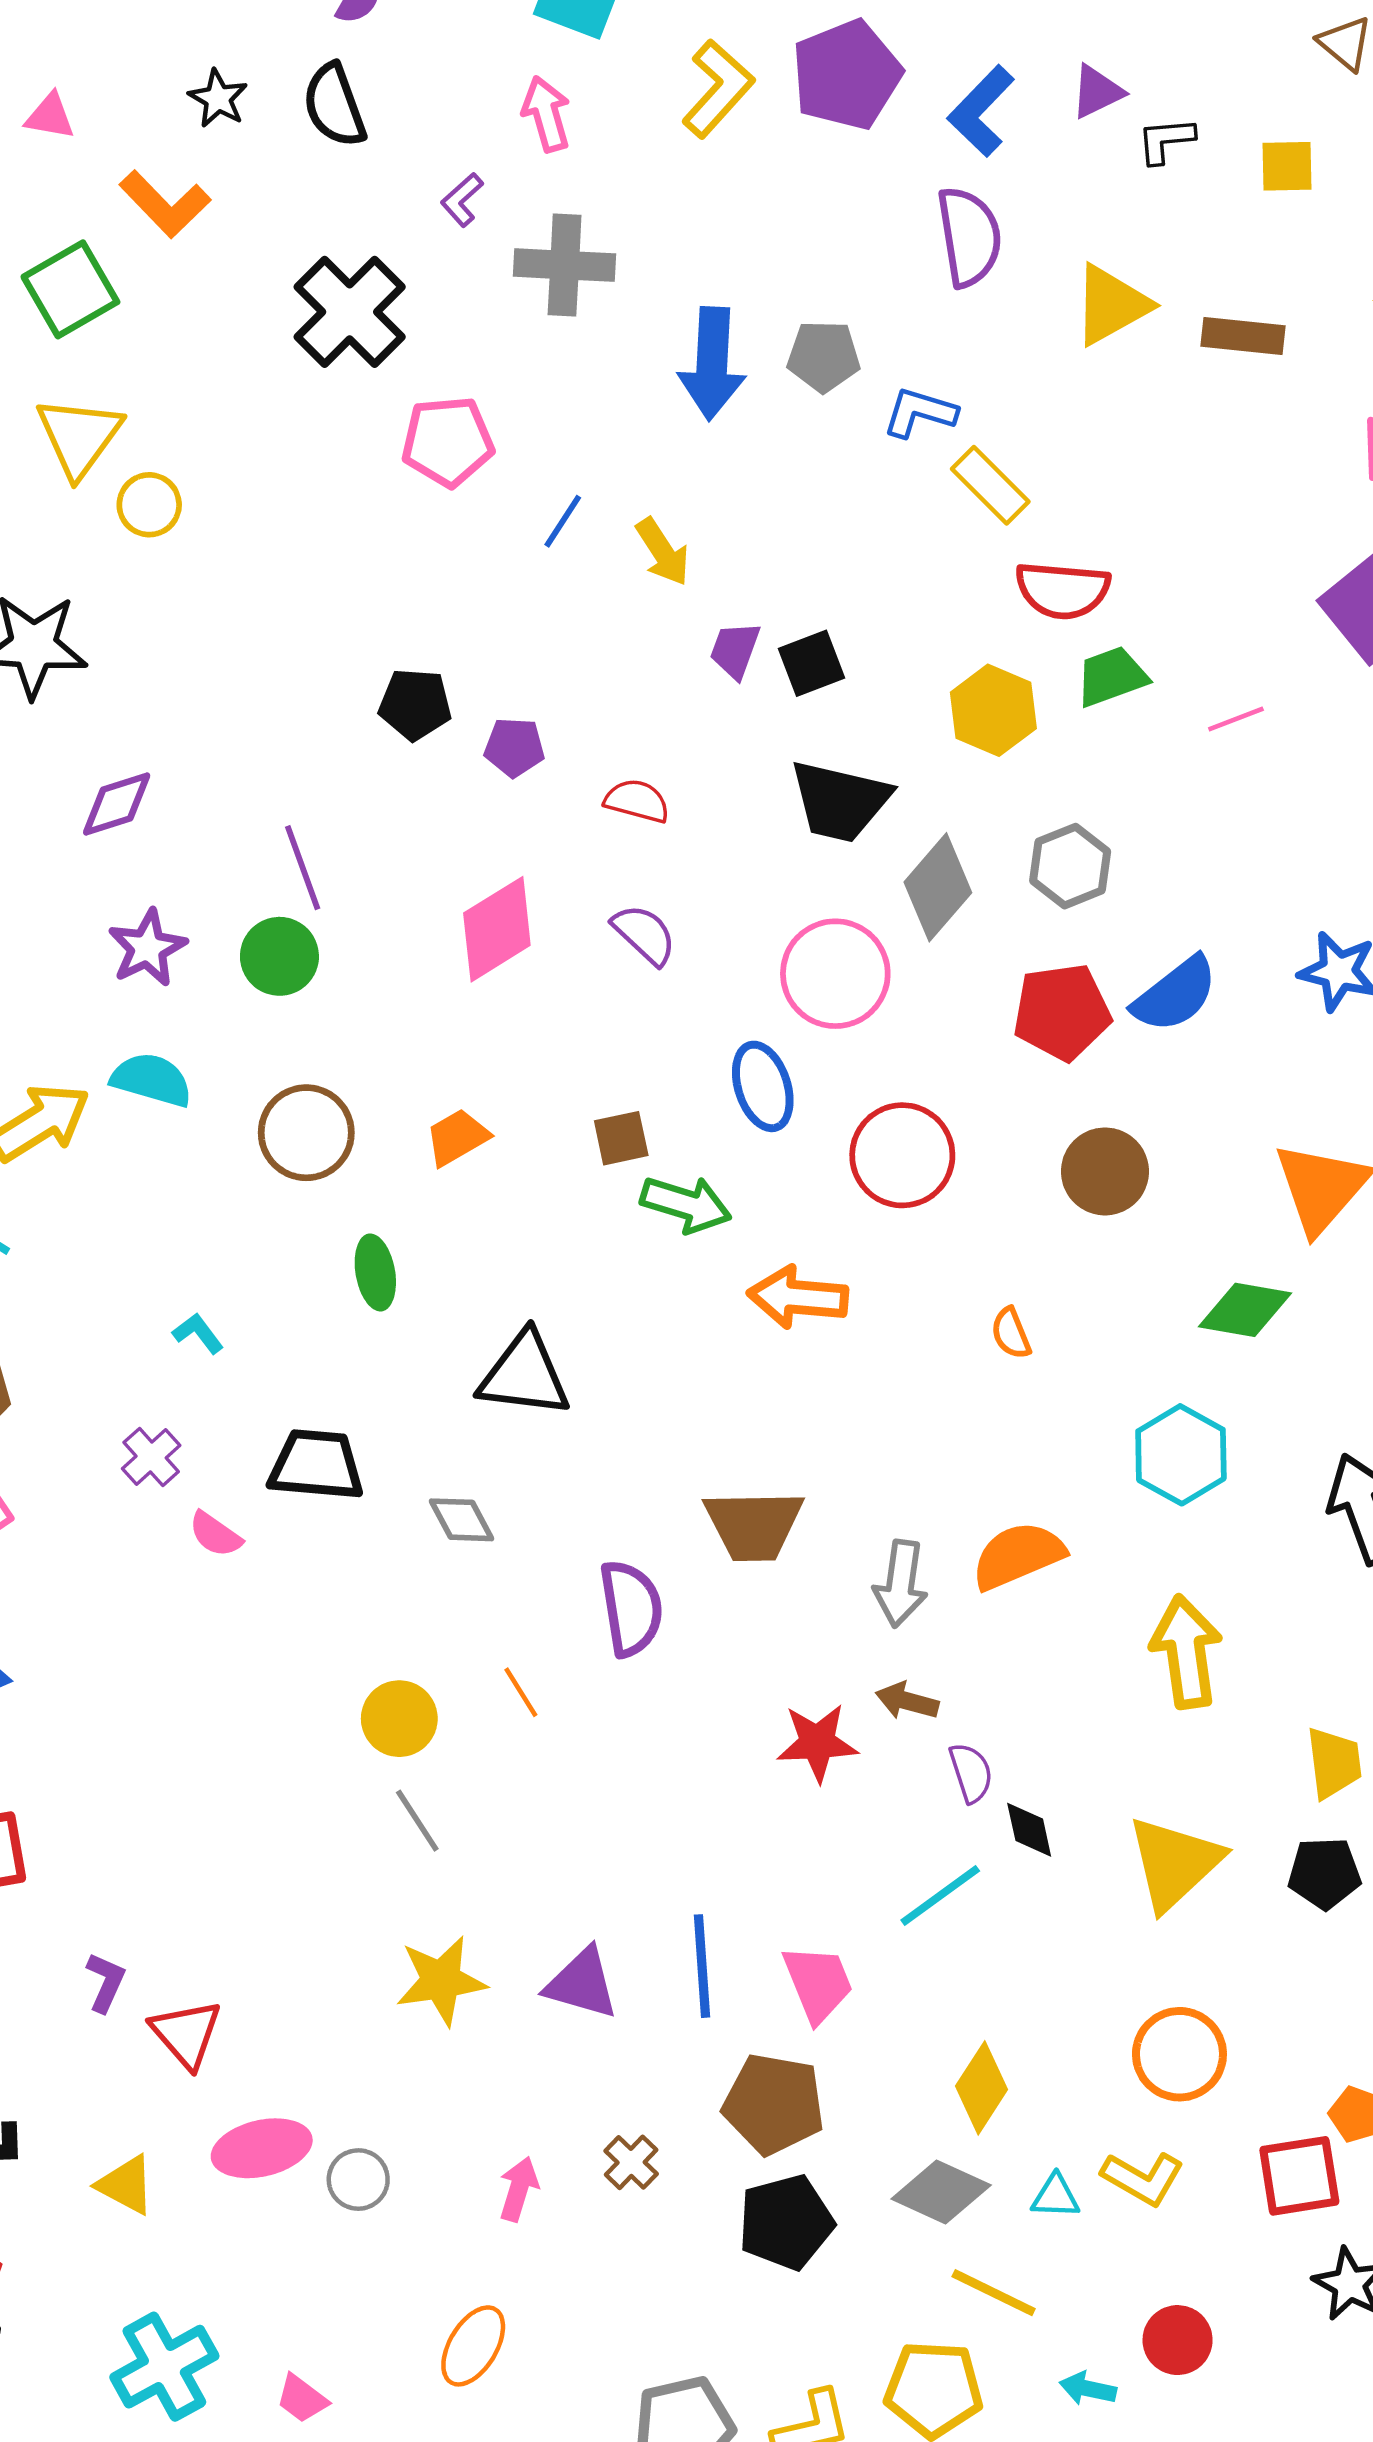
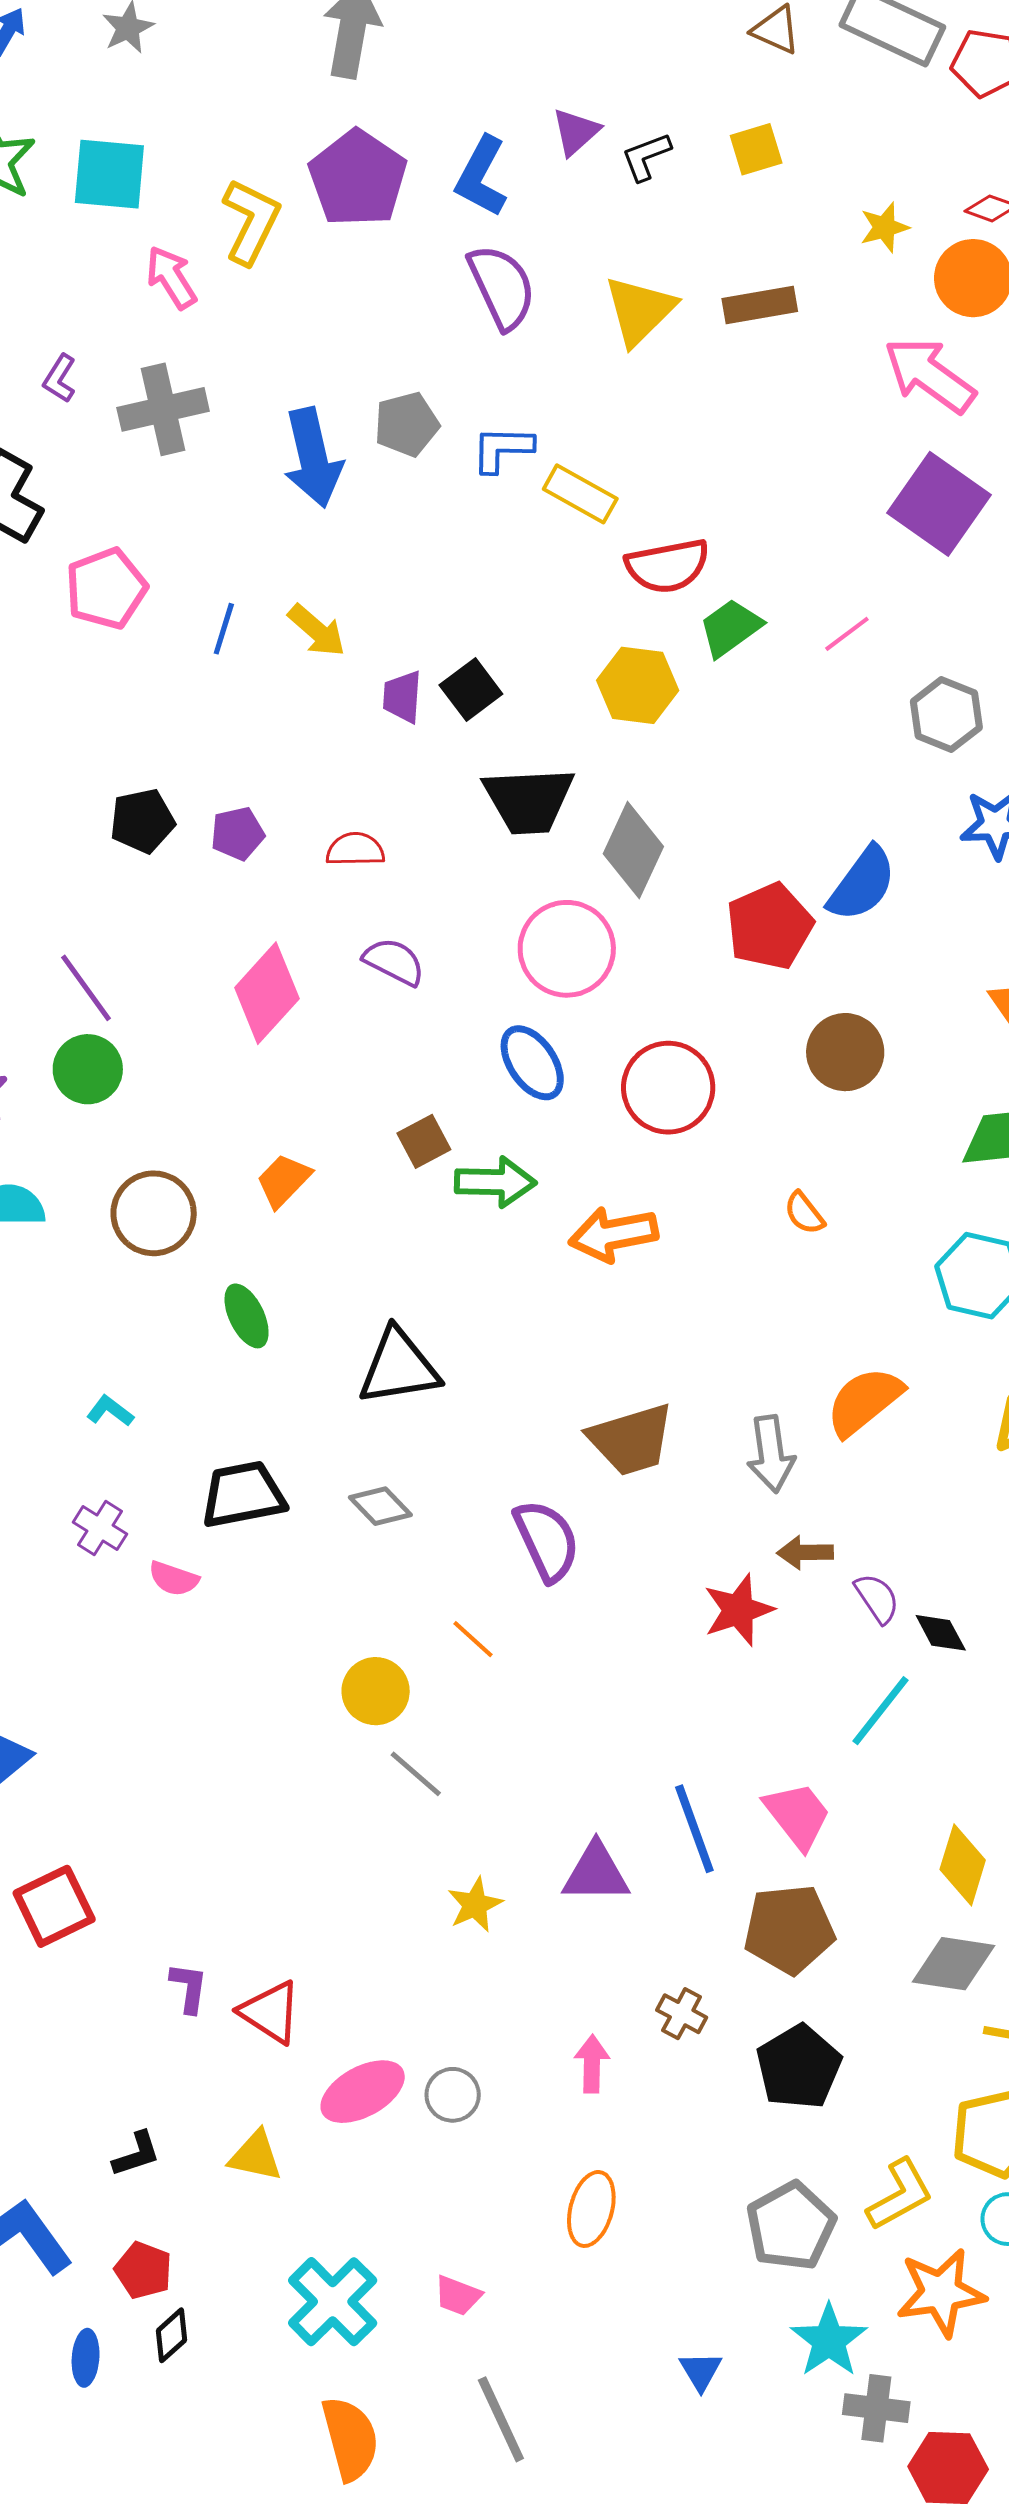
pink arrow: (546, 114) -> (171, 277), moved
gray hexagon: (1070, 866) -> (946, 714), moved
yellow star: (441, 1981) -> (475, 1905), size x0.7
black pentagon: (786, 2222) -> (799, 2067), moved

